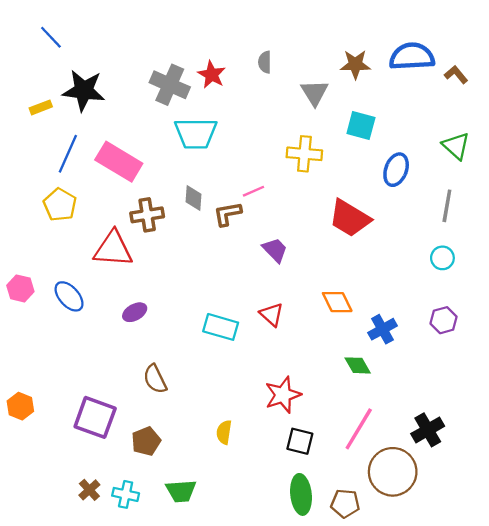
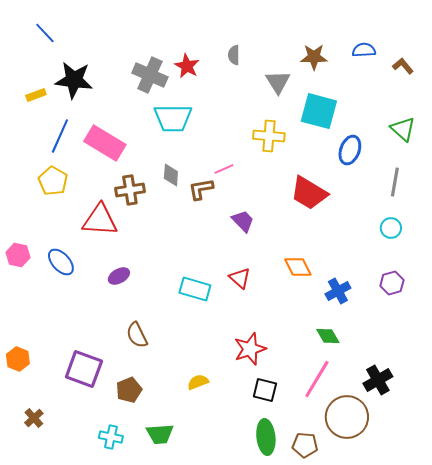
blue semicircle: (412, 56) -> (364, 50), size x0.6
cyan square: (361, 126) -> (319, 111), size x1.4
green diamond: (358, 365) -> (328, 336), moved
yellow semicircle: (224, 432) -> (198, 382), turned 60
brown cross: (89, 490) -> (34, 418), moved

